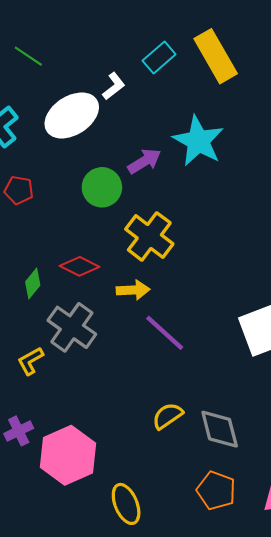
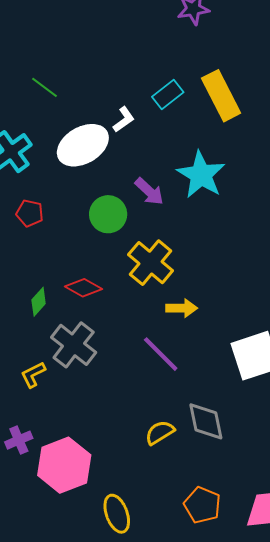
purple arrow: (144, 161) -> (149, 191), turned 72
yellow arrow: (133, 290) -> (182, 308), moved
gray diamond: (220, 429) -> (206, 421), moved

